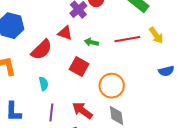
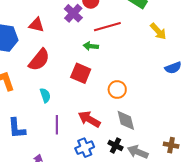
red triangle: (65, 33) -> (36, 25), moved
red line: (127, 39) -> (107, 27), moved
orange circle: (112, 86) -> (117, 90), size x0.7

